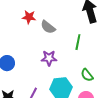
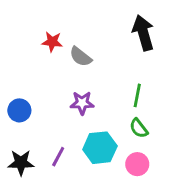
green line: (78, 42) -> (137, 95), moved

